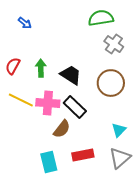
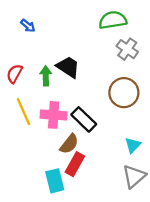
black trapezoid: (71, 75) -> (68, 67), moved
yellow line: (21, 100) -> (23, 112), turned 40
red rectangle: (83, 155) -> (75, 164), moved, turned -50

